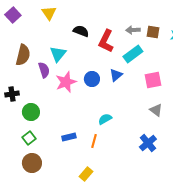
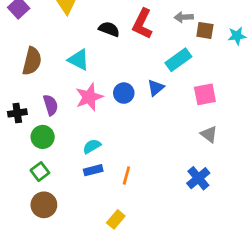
gray arrow: (133, 30) -> (184, 17), moved
red L-shape: (106, 41) -> (142, 24), moved
cyan triangle: (58, 54) -> (79, 60), turned -42
purple semicircle: (44, 70) -> (51, 105), moved
cyan semicircle: (105, 119) -> (92, 146), moved

